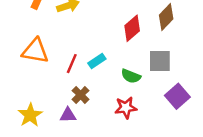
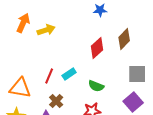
orange triangle: (35, 51) -> (20, 88), moved
gray square: (160, 61) -> (137, 74), moved

